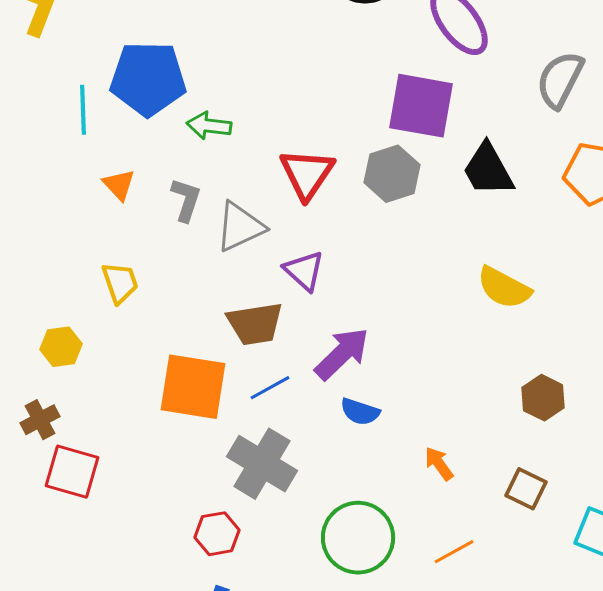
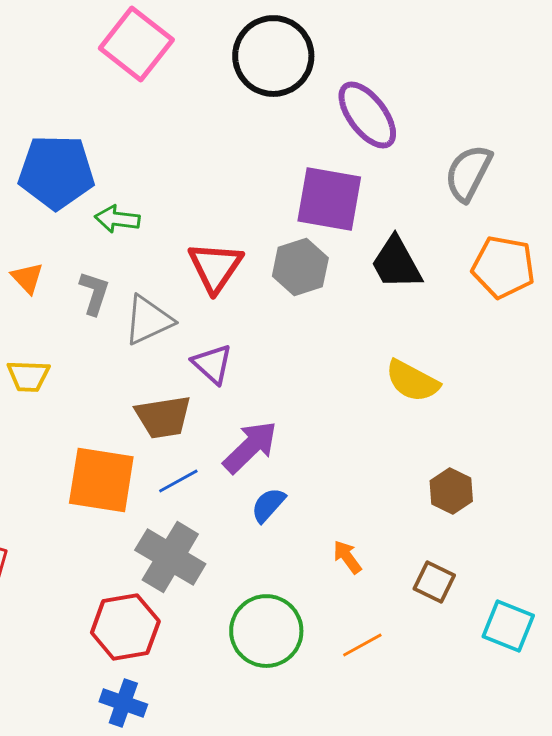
yellow trapezoid: (120, 283) -> (28, 376), turned 111
blue semicircle: (360, 412) -> (268, 505), turned 114
red hexagon: (217, 534) -> (125, 627), size x1.5

